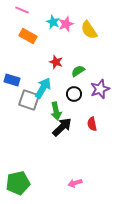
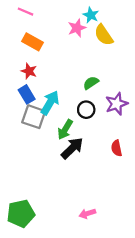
cyan star: (53, 22) -> (91, 15), moved
red star: (56, 62) -> (29, 71), moved
blue rectangle: (12, 80) -> (27, 94), moved, turned 42
green arrow: (56, 111) -> (65, 130), turned 42
red semicircle: (92, 124) -> (117, 148), moved

